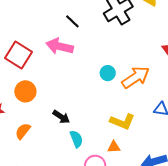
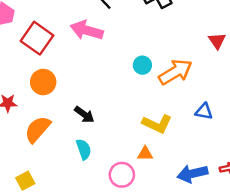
orange semicircle: (23, 131) -> (38, 129), size x1.4
cyan semicircle: (76, 139) -> (84, 149), moved

